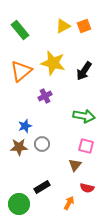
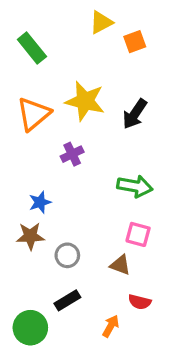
yellow triangle: (63, 26) -> (101, 22), moved
gray circle: (42, 144) -> (67, 255), moved
brown triangle: (75, 165) -> (120, 265), turned -48

